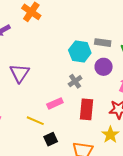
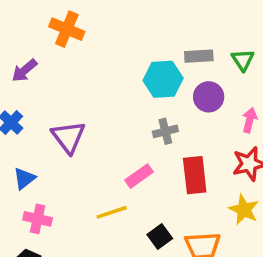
gray cross: (75, 81) -> (165, 131), turned 32
yellow line: (35, 121) -> (112, 212), turned -30
black square: (51, 139) -> (160, 237), moved

